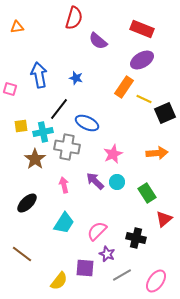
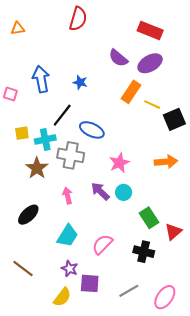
purple semicircle: (98, 41) -> (118, 58), moved
green rectangle: (147, 193) -> (149, 218), moved
purple star: (107, 254) -> (70, 269), moved

